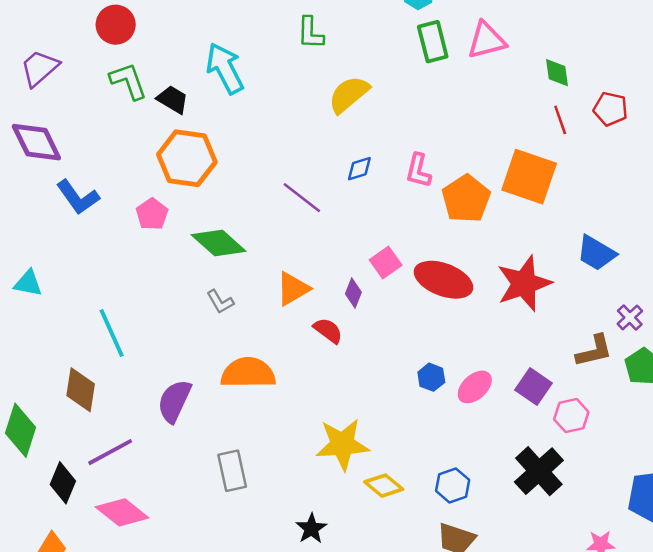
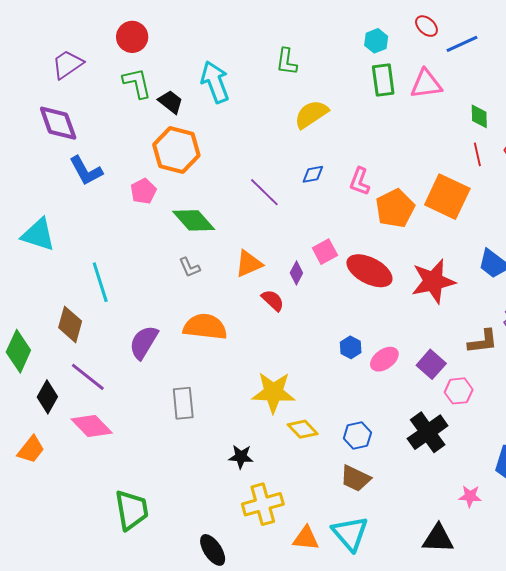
cyan triangle: (28, 283) -> (38, 235), size x1.5
purple line: (110, 452) -> (88, 377), turned 60
black star: (311, 529) -> (241, 457), turned 30

